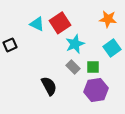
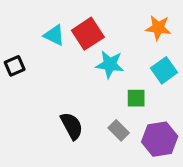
cyan star: (75, 44) -> (110, 64), turned 30
gray rectangle: (73, 67) -> (119, 130), moved
purple hexagon: (96, 90) -> (160, 139), moved

